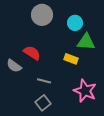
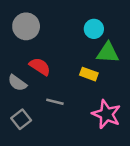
gray circle: (42, 15) -> (26, 26), moved
gray square: (43, 103) -> (21, 119), moved

